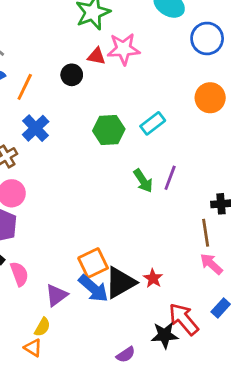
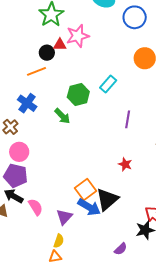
black circle: (72, 75) -> (47, 53), moved
orange line: (25, 87) -> (36, 71), moved, turned 54
green arrow: (143, 181) -> (62, 116), moved
red star: (153, 278) -> (125, 164), moved
orange triangle: (33, 348) -> (55, 257), turned -32

